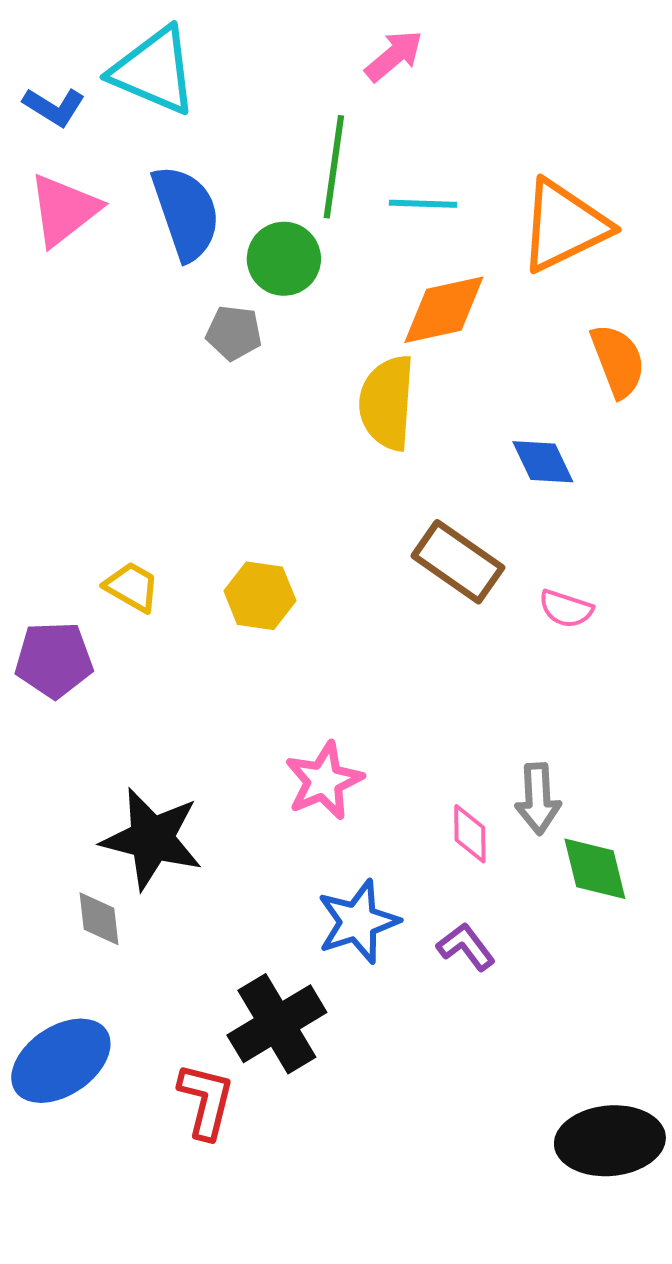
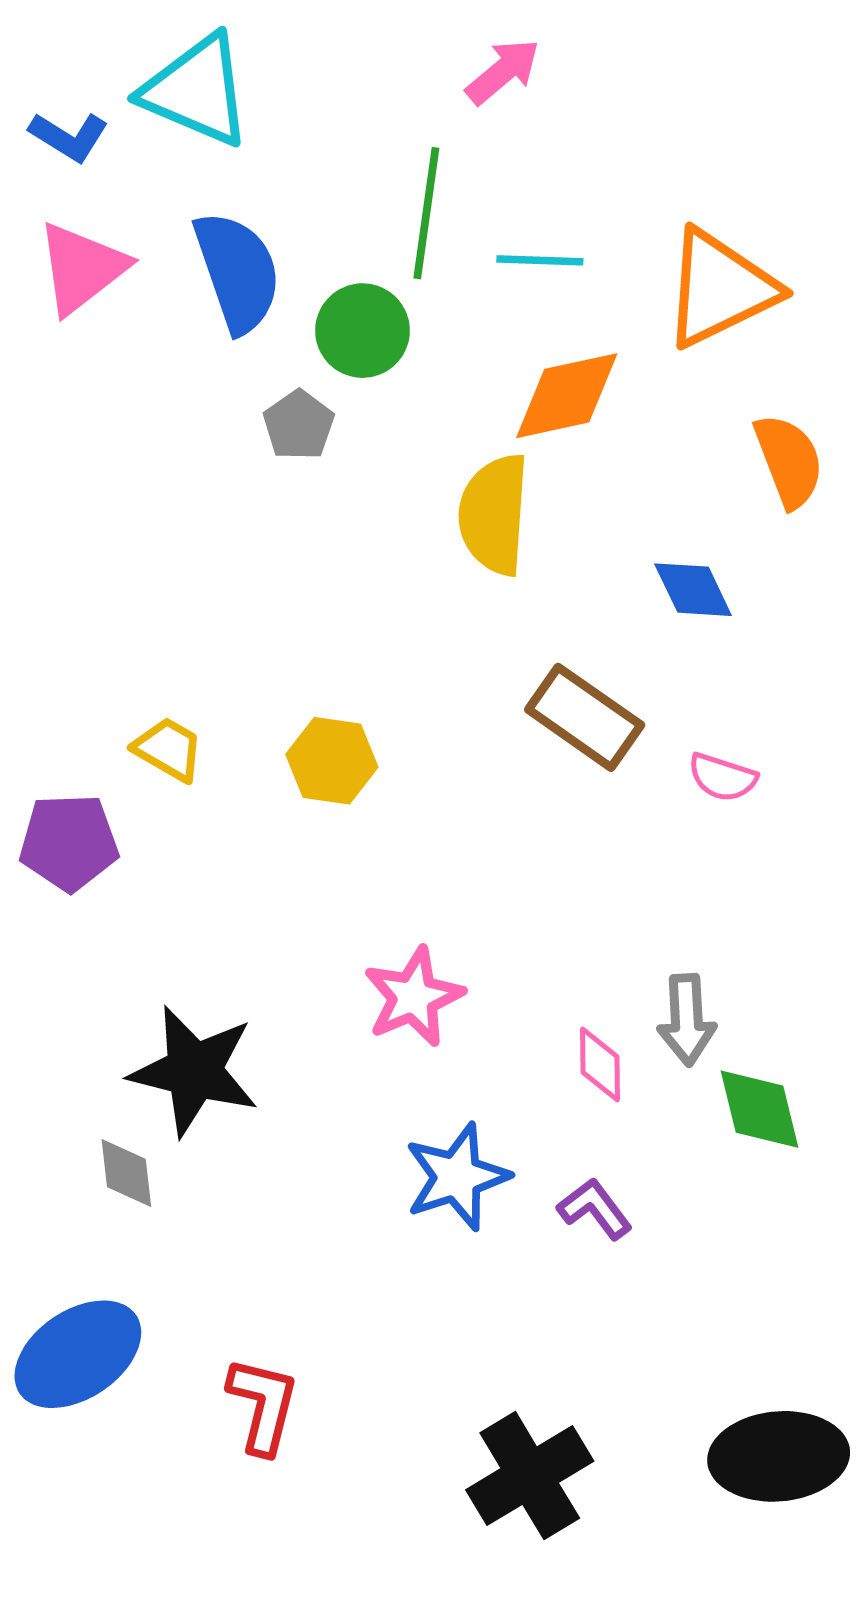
gray pentagon: (234, 333) -> (299, 425), turned 30
black cross: (277, 1024) -> (530, 1476), moved

